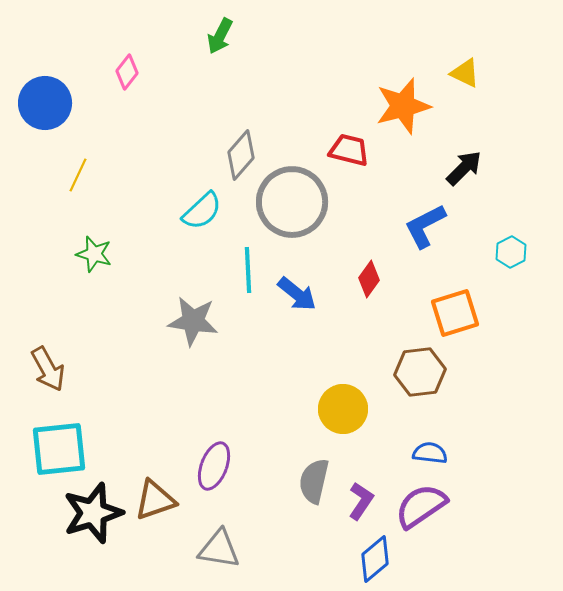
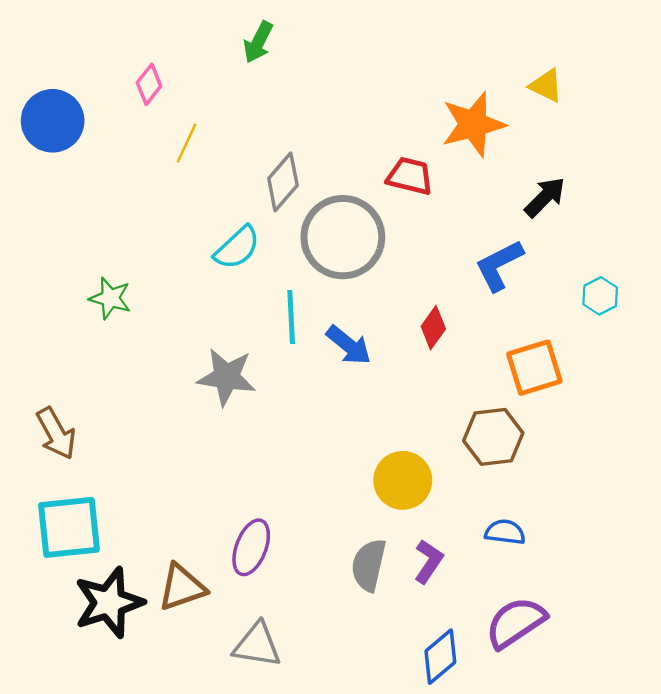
yellow line: (78, 175) -> (187, 143), moved
purple L-shape: (361, 501) -> (429, 561), moved
purple semicircle: (421, 506) -> (516, 623), moved

